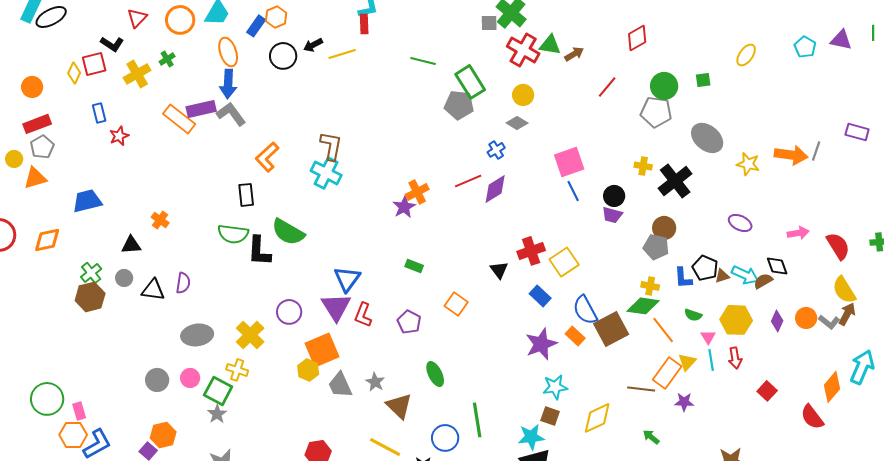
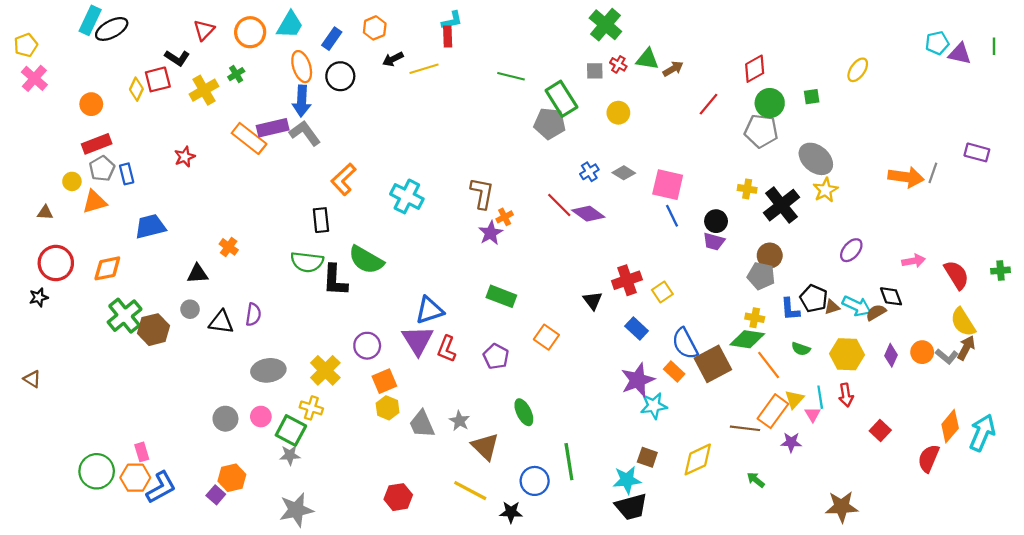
orange hexagon: (276, 17) -> (375, 28), moved
gray square: (489, 23) -> (595, 71), moved
red diamond: (637, 38) -> (755, 69), moved
cyan pentagon: (805, 47) -> (937, 43), moved, turned 30
red cross: (523, 50) -> (618, 64), size x0.5
black circle: (283, 56) -> (340, 76), moved
blue rectangle: (99, 113) -> (127, 174), moved
gray diamond: (517, 123) -> (624, 173), moved
brown L-shape: (331, 146) -> (482, 193), moved
pink square: (569, 162) -> (668, 185), turned 32
yellow star: (748, 164) -> (826, 190), moved, turned 30
red line: (468, 181) -> (559, 205), turned 68
purple diamond: (495, 189) -> (588, 214), turned 68
orange cross: (417, 192) -> (505, 217), size x0.7
purple ellipse: (740, 223) -> (851, 250), turned -75
yellow square: (564, 262) -> (662, 292), size x0.7
green rectangle: (414, 266) -> (501, 296), size x1.5
green cross: (91, 273) -> (125, 316), moved, size x1.5
blue triangle: (347, 279) -> (429, 310), turned 36
pink triangle: (708, 337) -> (813, 414), moved
orange square: (322, 350) -> (384, 381), moved, size x0.7
cyan arrow: (862, 367) -> (982, 433), moved
cyan star: (555, 387) -> (654, 406), moved
green circle: (47, 399) -> (97, 471), moved
gray star: (217, 414) -> (290, 455), turned 30
red semicircle: (812, 417) -> (929, 458), turned 60

